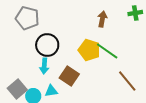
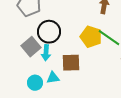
brown square: (69, 76) -> (71, 63), turned -36
gray square: (17, 89) -> (31, 47), moved

